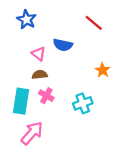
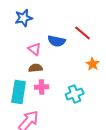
blue star: (26, 20) -> (24, 18), turned 30
red line: (94, 23) -> (83, 33), moved
pink cross: (46, 96) -> (42, 87), turned -32

